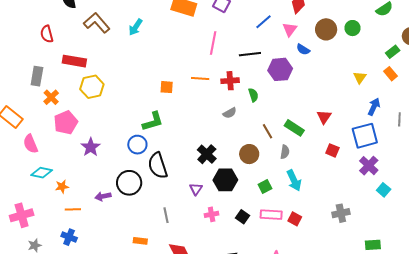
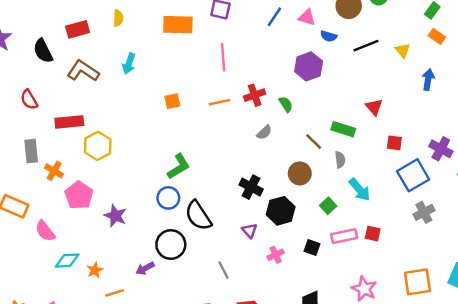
pink triangle: (290, 29) -> (307, 17), turned -35
black line: (250, 54) -> (366, 46), moved
orange square: (167, 87) -> (172, 101), moved
blue square: (365, 136) -> (413, 175), moved

